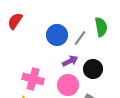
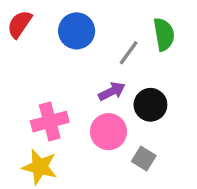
blue circle: (57, 35) -> (77, 31), moved
pink cross: (33, 79) -> (50, 122), turned -30

